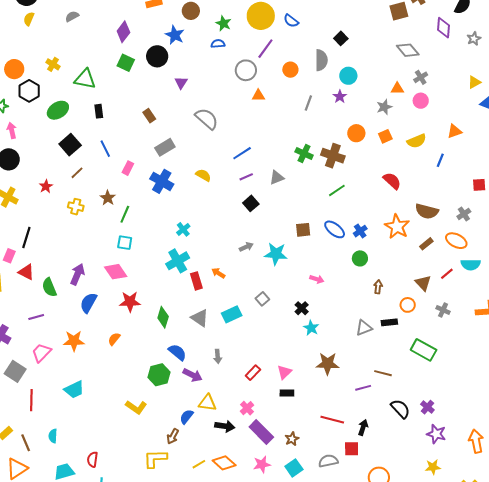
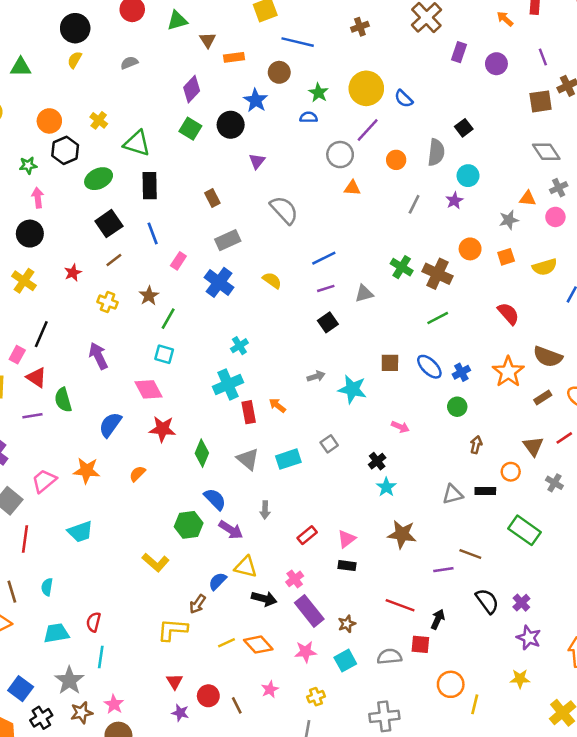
black rectangle: (99, 111) -> (150, 186), size x1.5
purple arrow: (77, 274) -> (98, 356), moved, turned -55
purple line: (36, 317) -> (32, 416), moved

